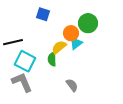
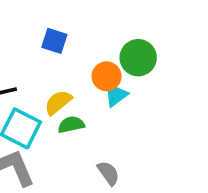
yellow semicircle: (59, 47) -> (58, 102), moved
green semicircle: (52, 59) -> (71, 125), turned 80

